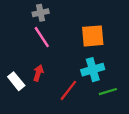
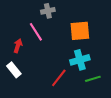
gray cross: (41, 13) -> (48, 11), moved
red arrow: (38, 73) -> (18, 46), moved

